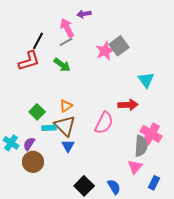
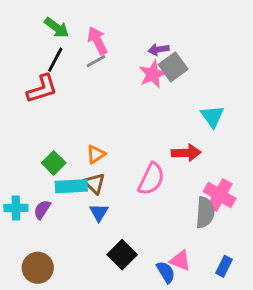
purple arrow: (84, 14) -> (159, 49), moved
green arrow: (62, 65) -> (57, 28), moved
brown triangle: (65, 126) -> (94, 183), size x0.7
cyan rectangle: (49, 128) -> (71, 186), size x1.5
cyan cross: (11, 143) -> (16, 208), turned -35
brown circle: (33, 162) -> (38, 268), moved
pink triangle: (135, 167) -> (180, 260), moved, turned -49
black square: (84, 186) -> (122, 255), moved

